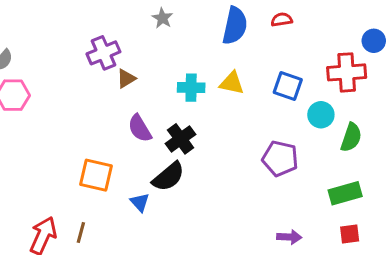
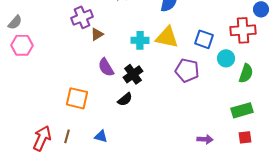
yellow triangle: (232, 83) -> (167, 37), size x1.4
purple pentagon: (280, 159) -> (187, 70), moved
black semicircle: (168, 177) -> (125, 99), size x0.7
blue triangle: (140, 202) -> (101, 136), moved, turned -32

